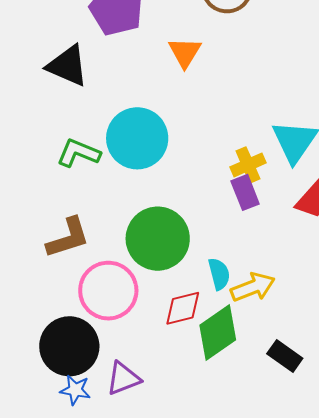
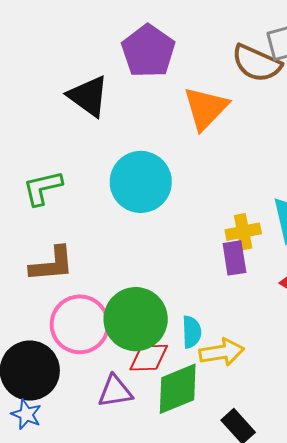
orange triangle: (185, 52) -> (206, 108), size x1.4
green L-shape: (79, 153) -> (43, 188), moved, turned -48
green circle: (158, 239) -> (136, 319), moved
purple triangle: (123, 378) -> (115, 391), moved

